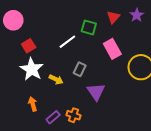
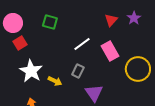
green square: (89, 27) -> (50, 22), moved
white line: (67, 42) -> (82, 44), moved
red square: (29, 46) -> (20, 43), moved

